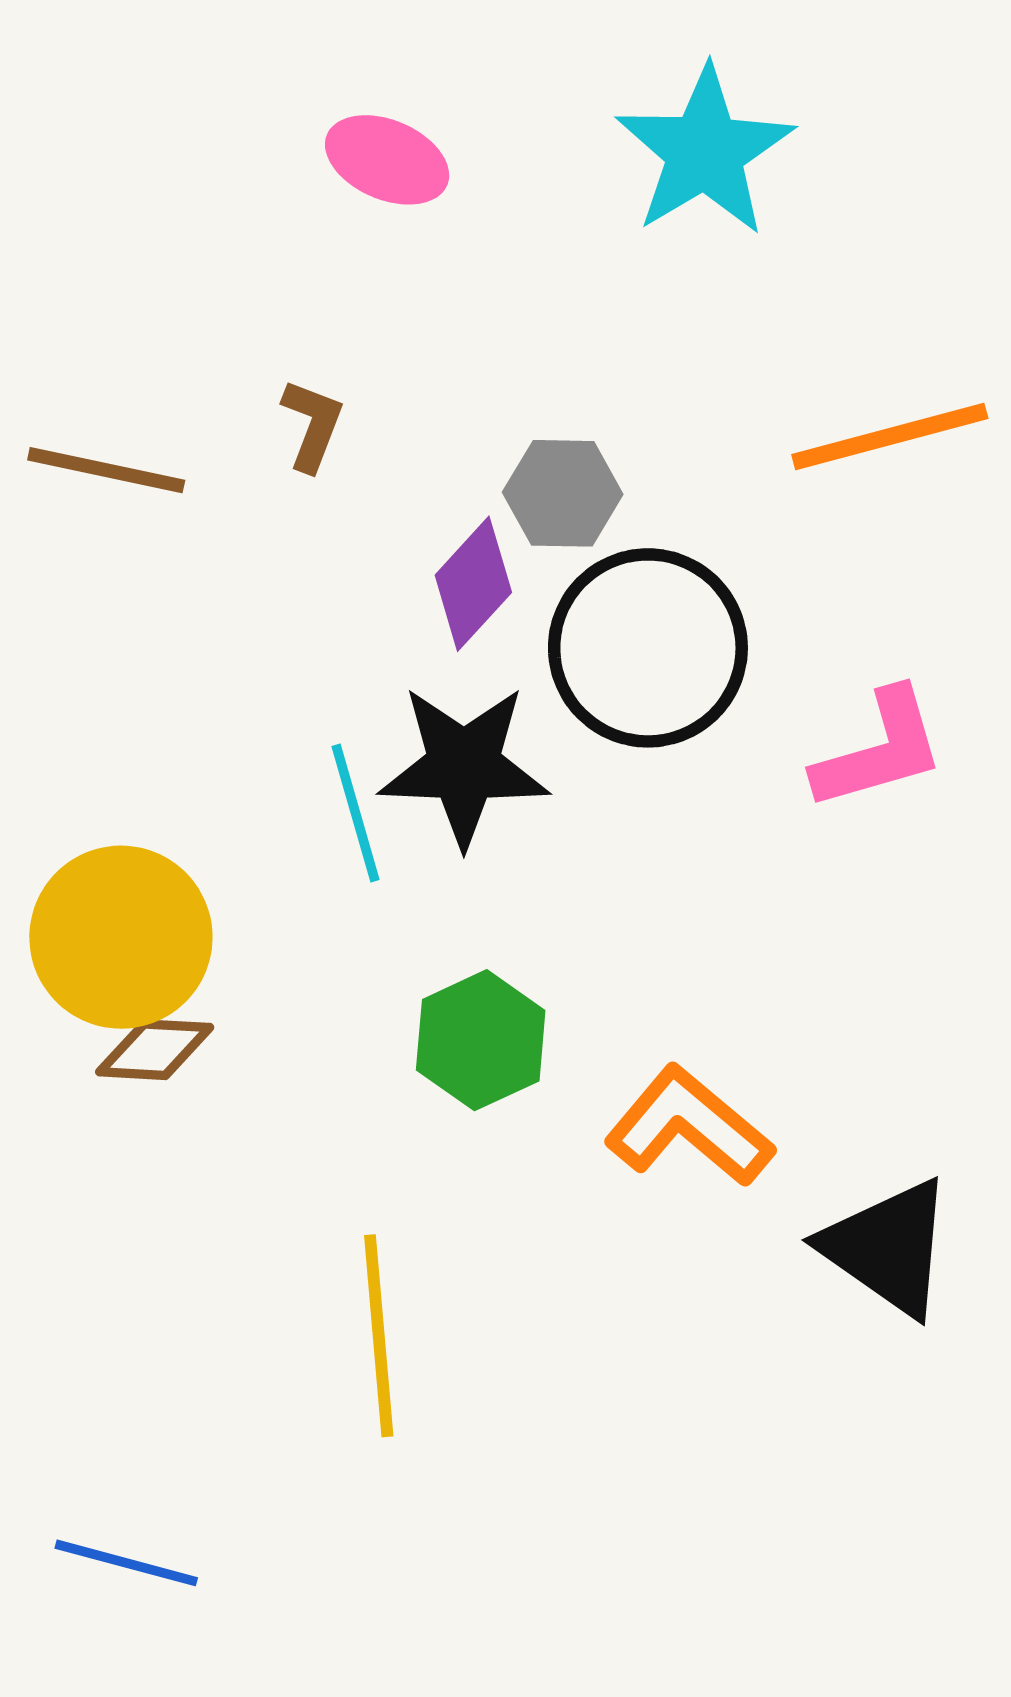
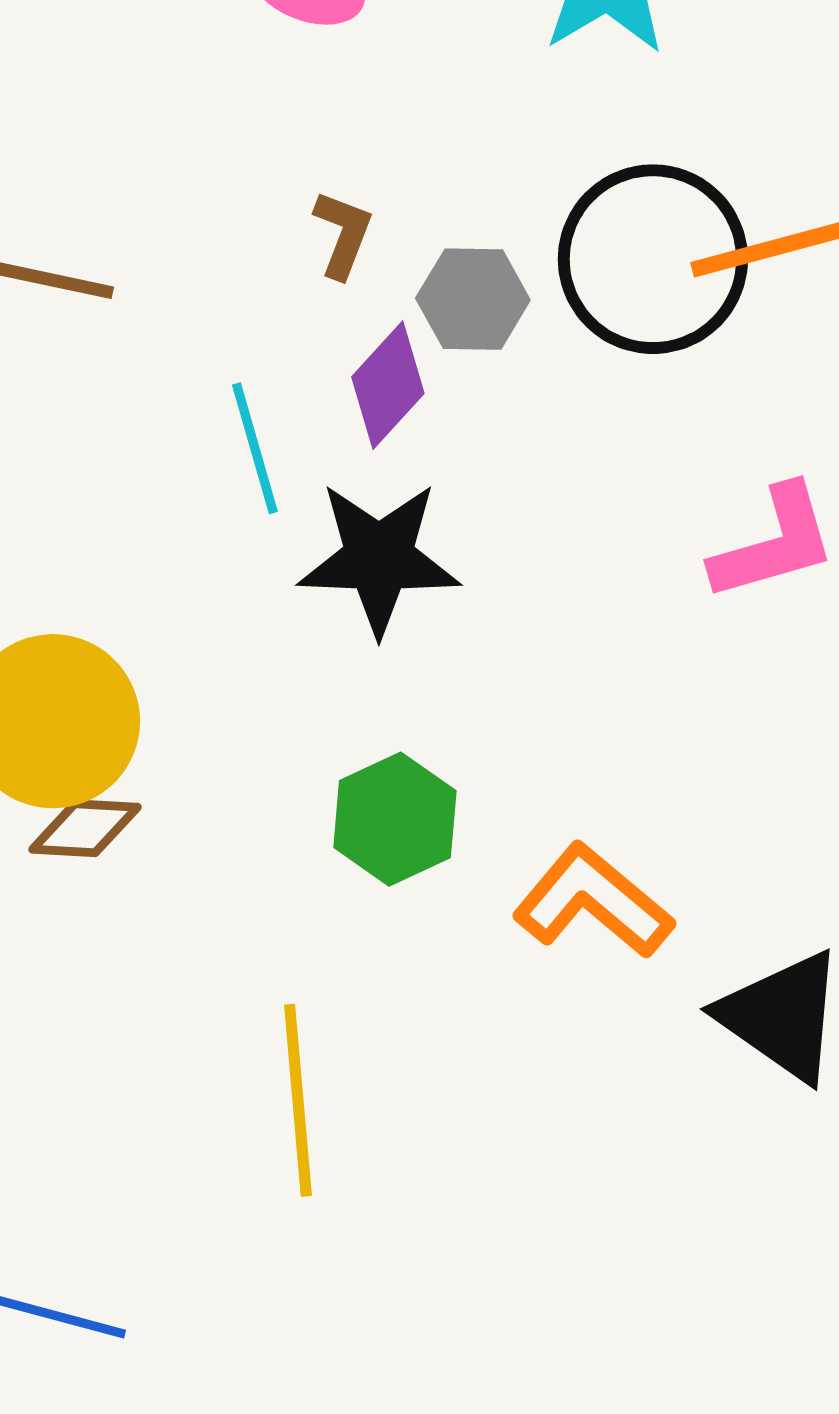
brown L-shape: (312, 425) -> (343, 234), moved
black circle: (648, 648) -> (653, 259), moved
cyan line: (356, 813) -> (255, 448), moved

